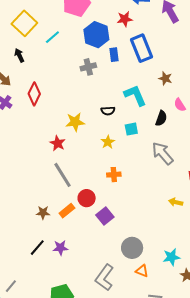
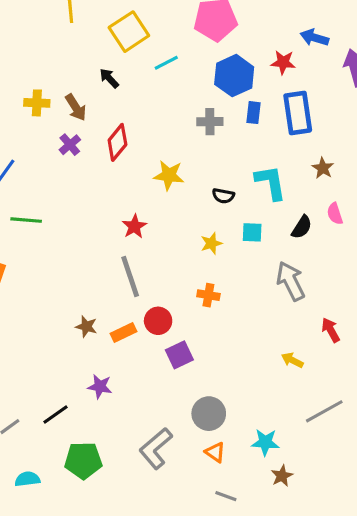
black arrow: (19, 55) -> (109, 78), turned -32
yellow star: (75, 122) -> (169, 175), moved
black line: (37, 248) -> (55, 415), moved

